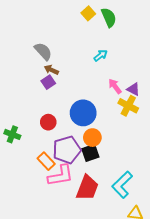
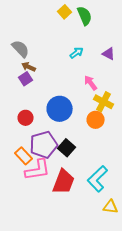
purple triangle: (133, 89) -> (109, 54), moved
orange circle: (92, 138) -> (96, 120), moved
black square: (90, 153) -> (67, 148), turned -30

